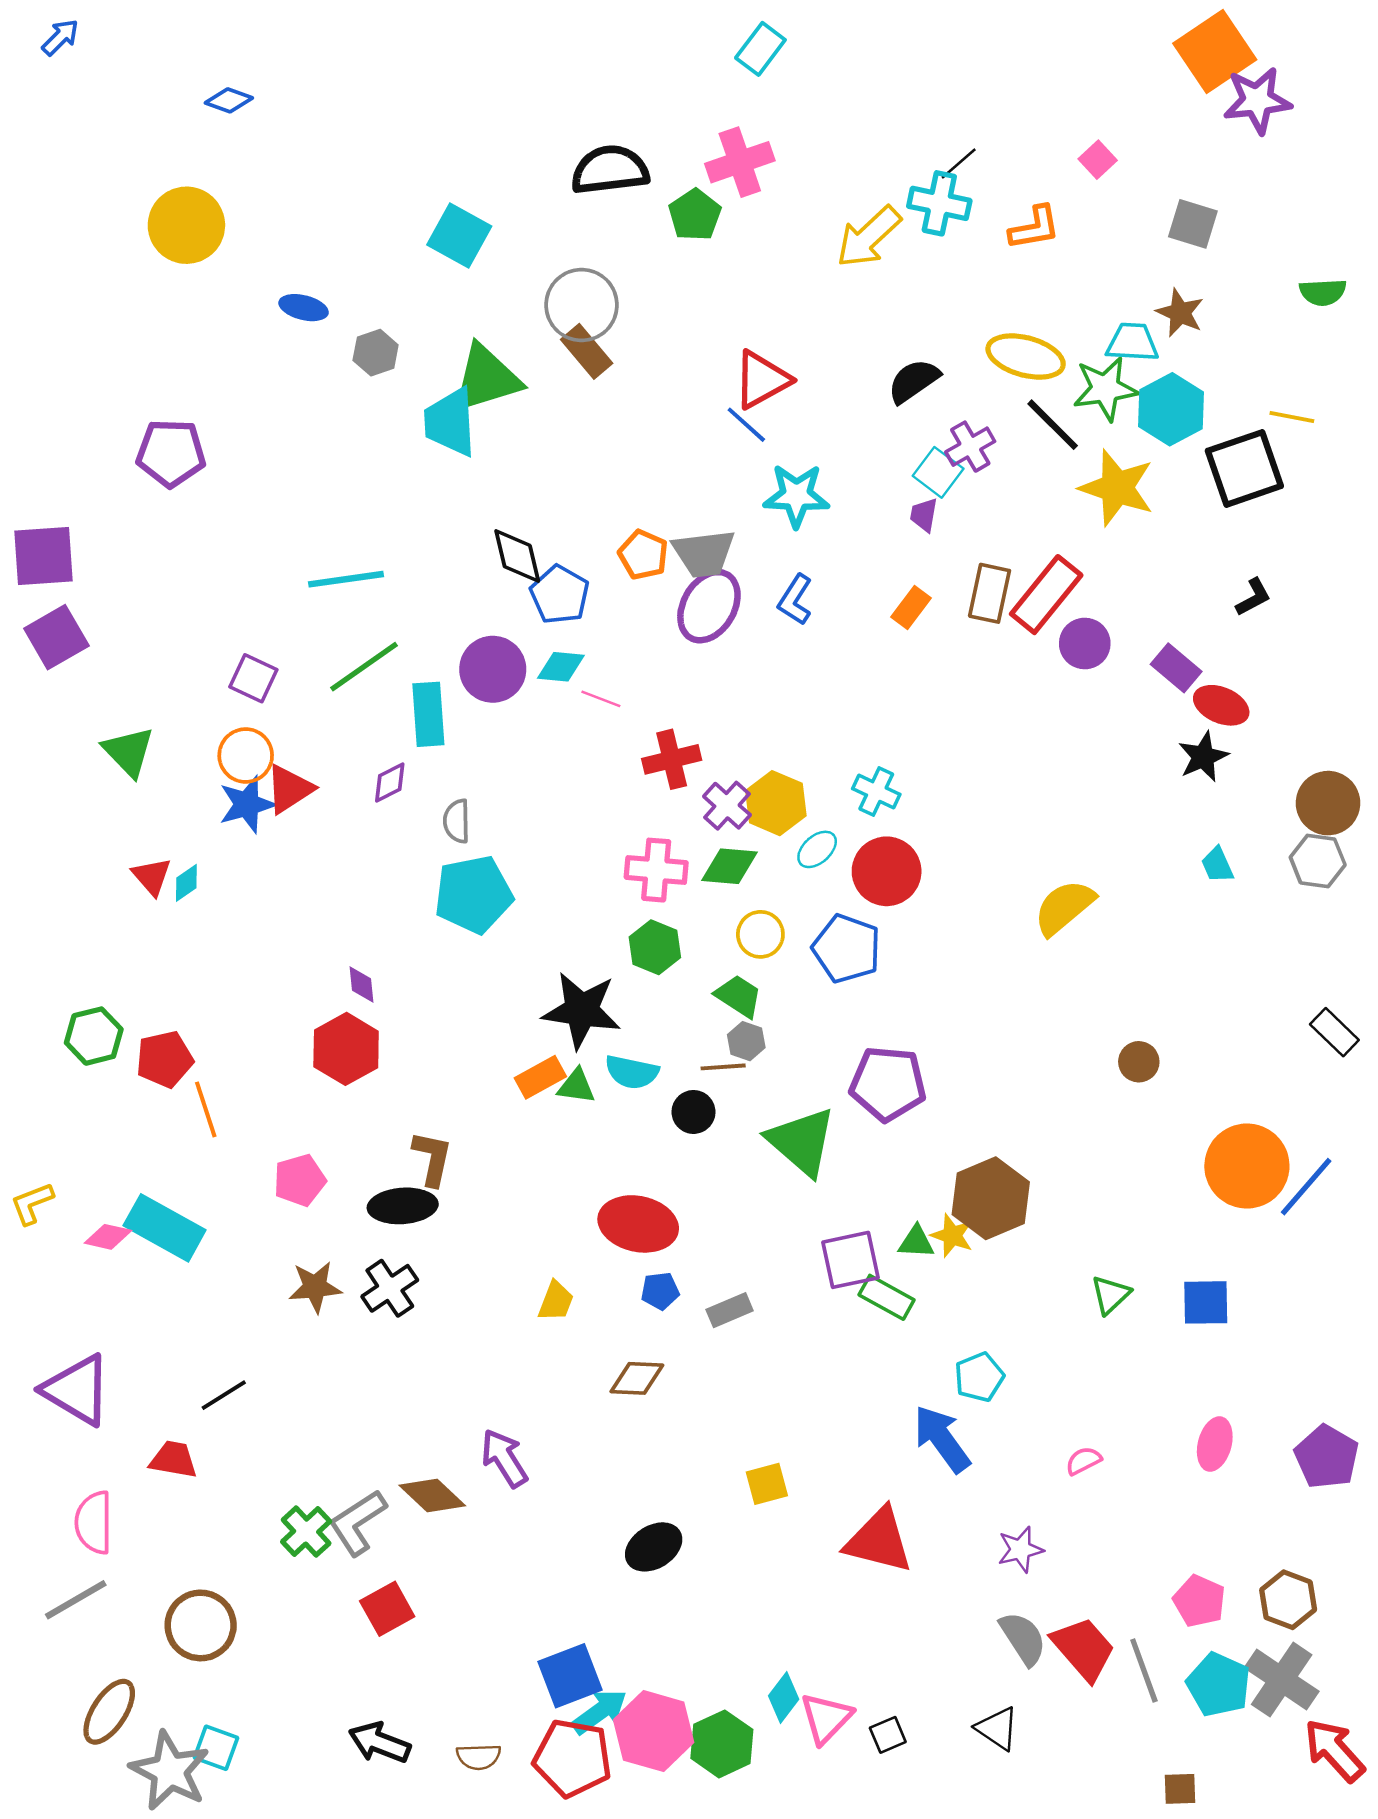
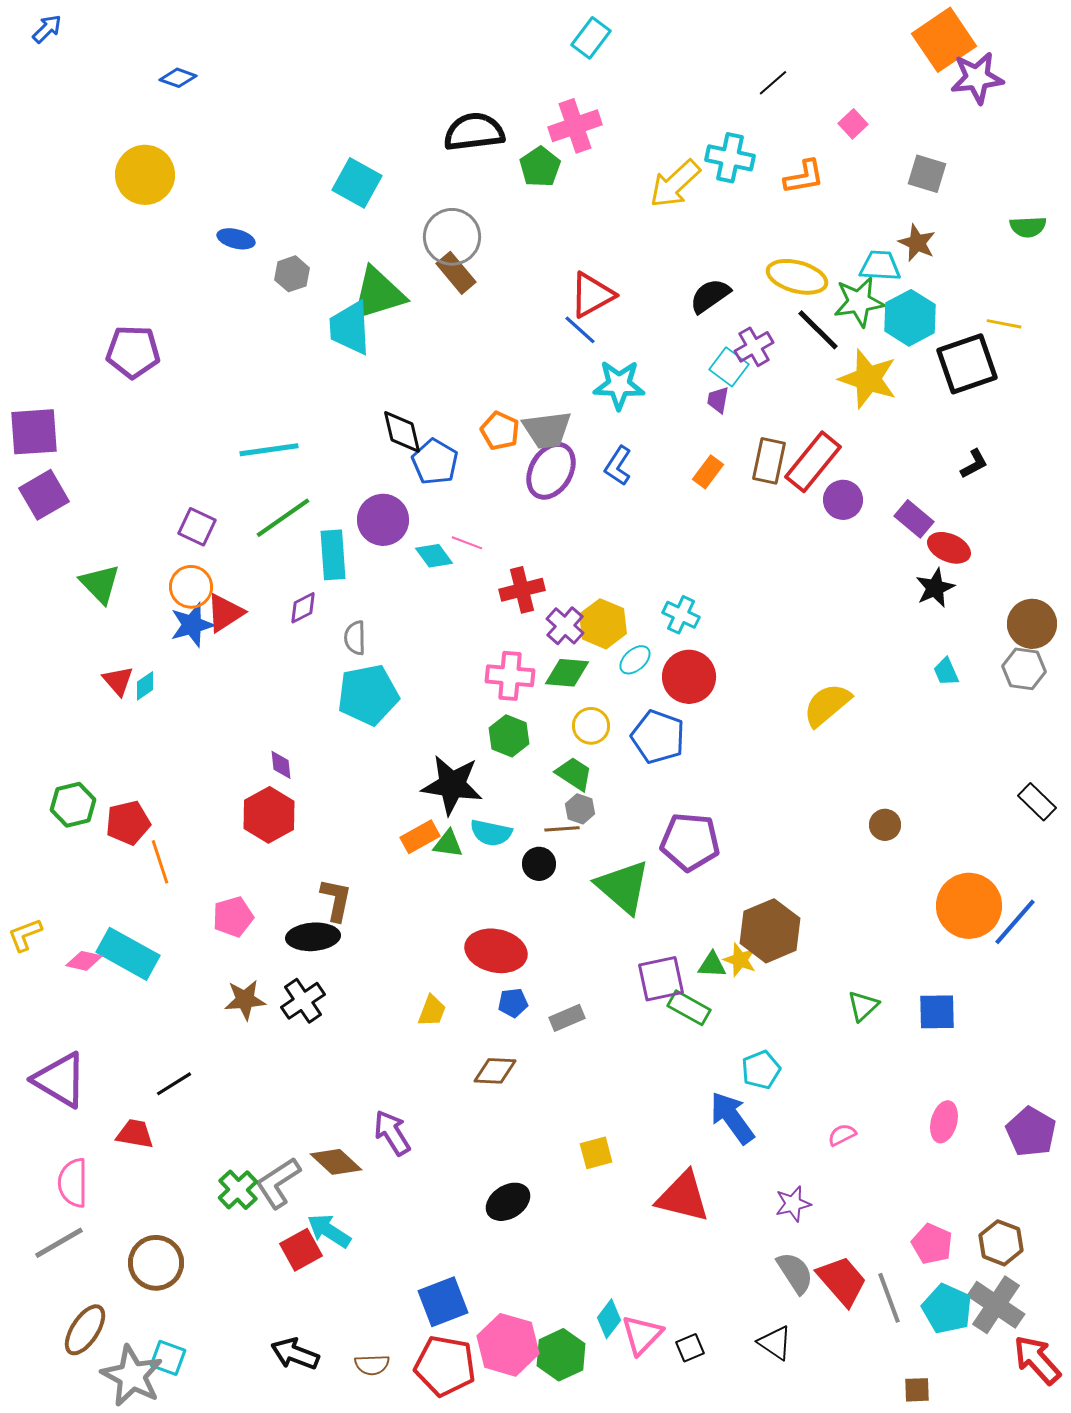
black line: (959, 163) -> (773, 83), moved
cyan diamond: (561, 667) -> (434, 556), moved, turned 48
cyan arrow: (600, 1712) -> (329, 1231), moved, turned -111

